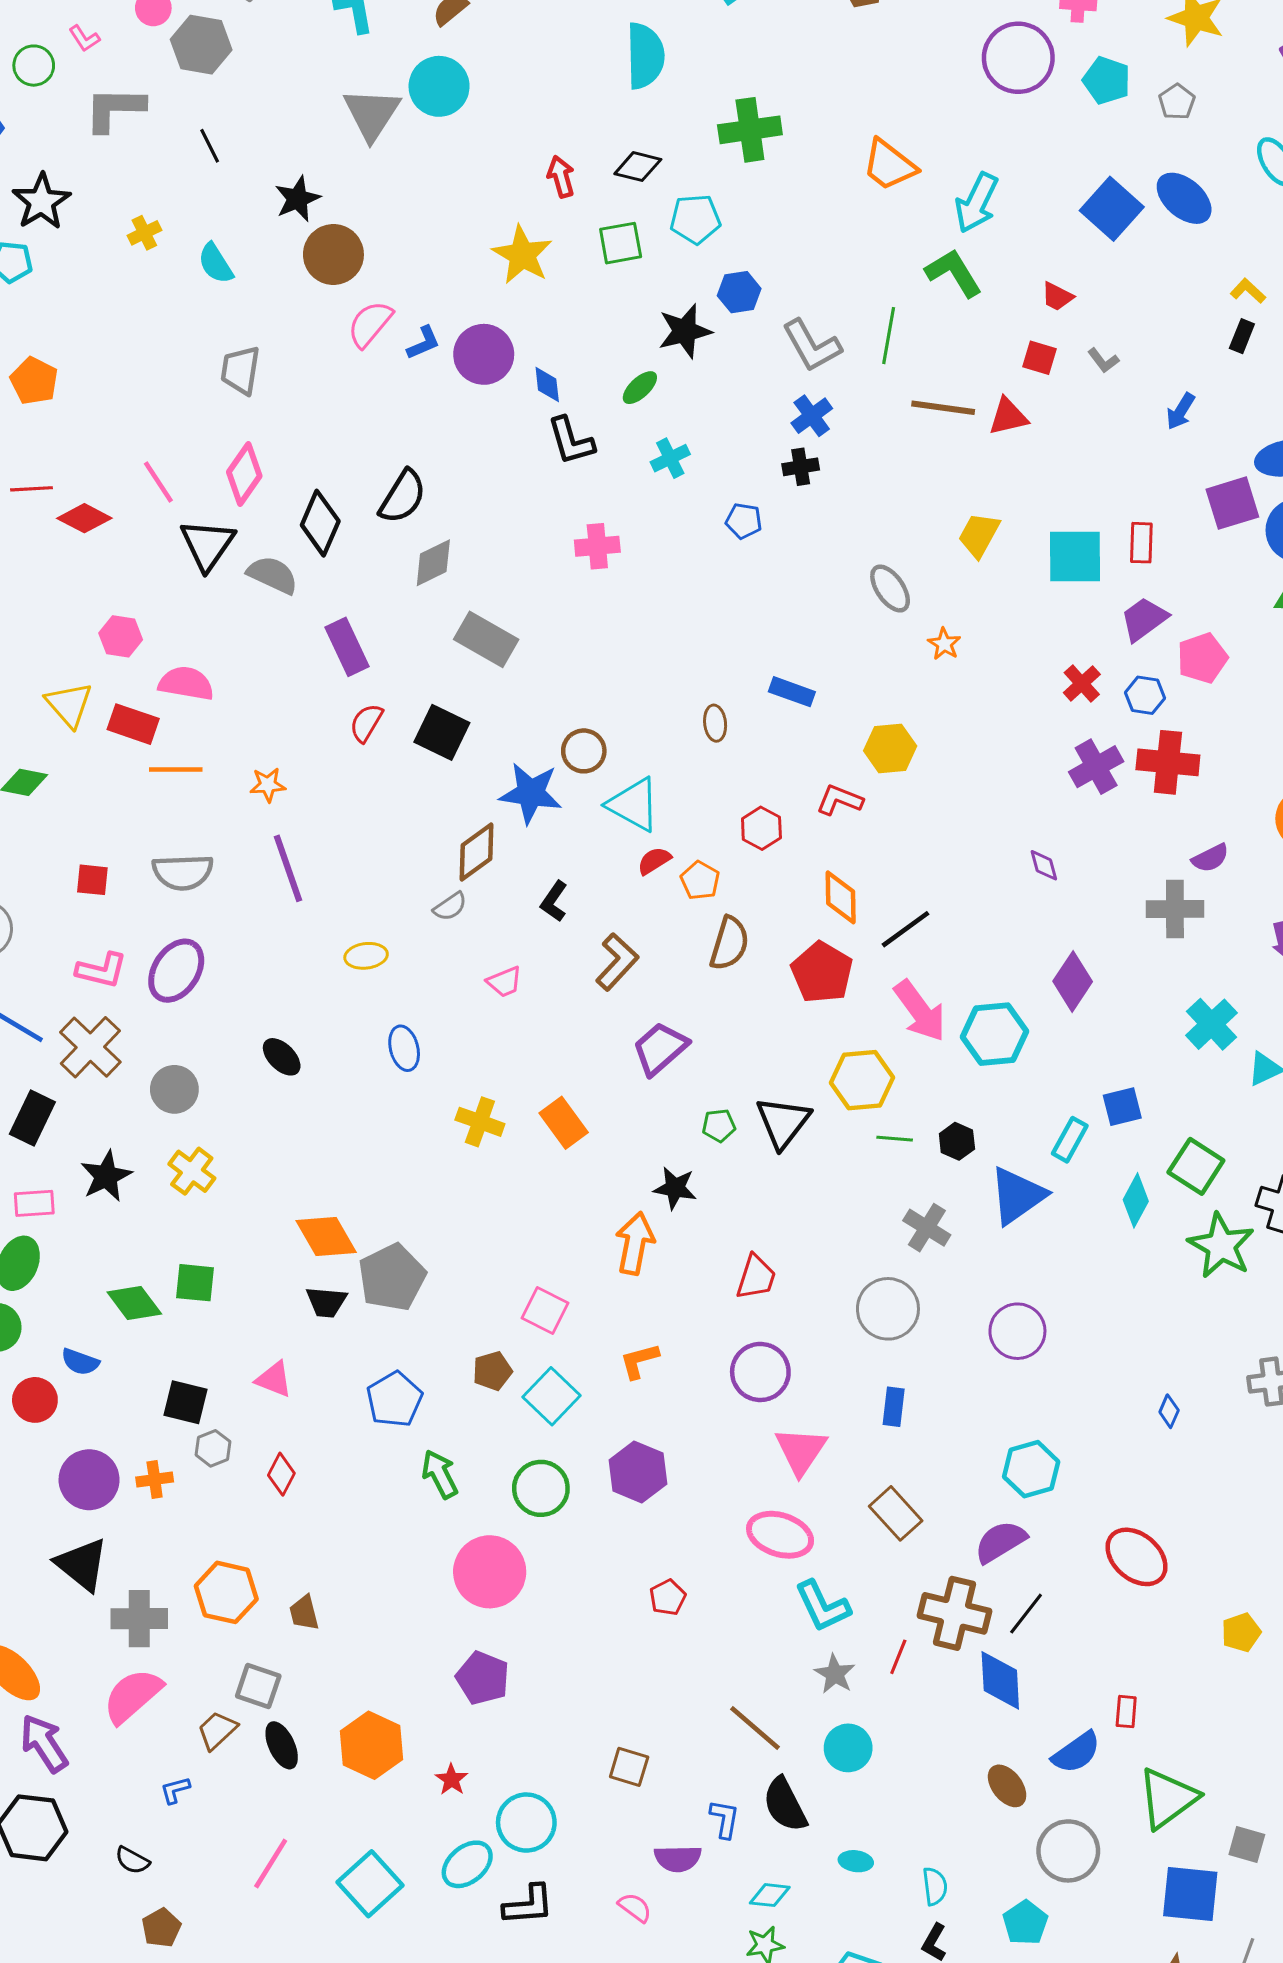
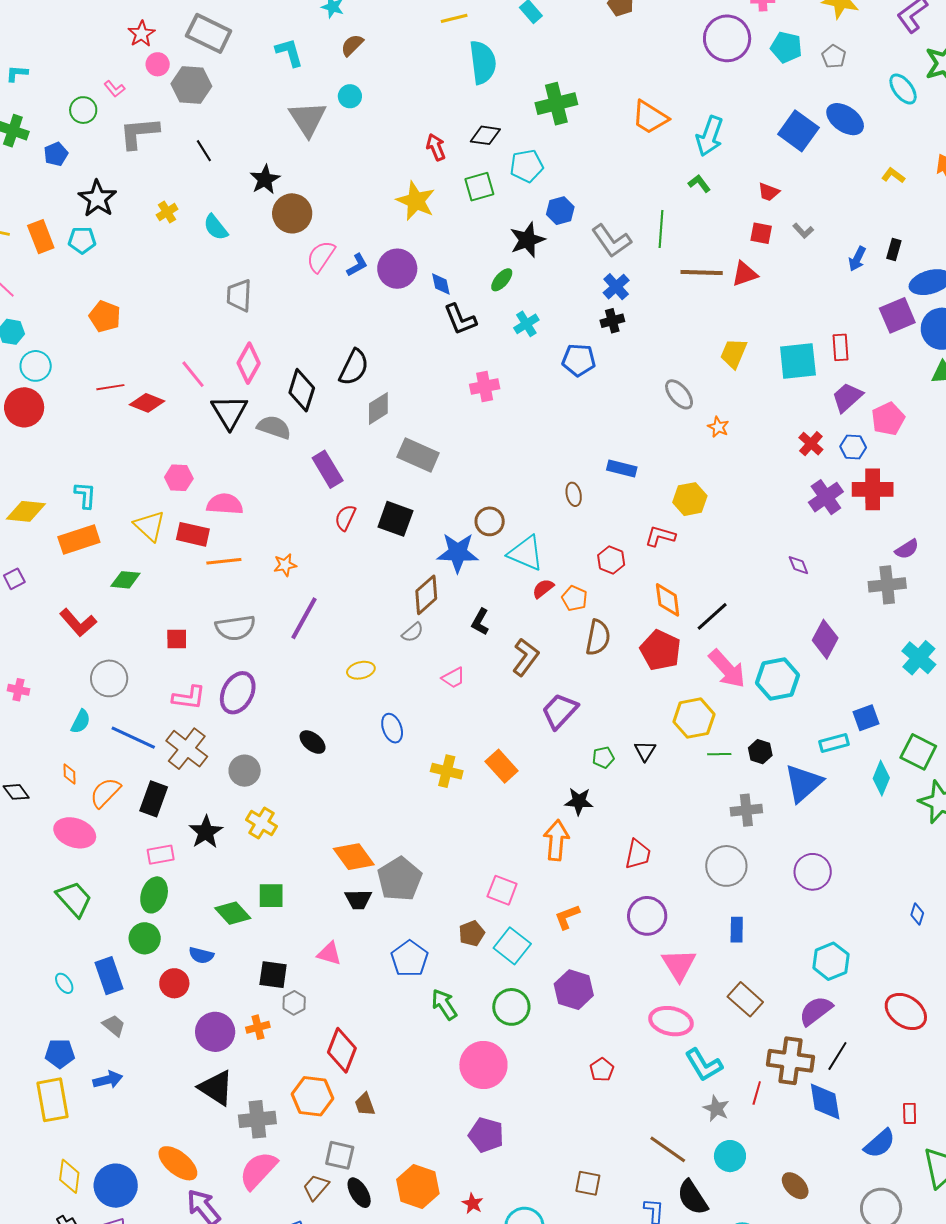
cyan circle: (439, 86) -> (350, 96), size x0.6
green L-shape: (954, 273) -> (699, 183), size x0.6
black rectangle: (1242, 336) -> (894, 249), moved
blue pentagon: (744, 521) -> (579, 360), size x1.4
purple line: (288, 868) -> (304, 618), turned 54
black triangle: (783, 1122) -> (645, 751), size x0.6
cyan rectangle: (1070, 1140) -> (834, 743), turned 52
gray cross: (927, 1228) -> (746, 810), turned -32
red diamond: (281, 1474) -> (342, 1050), moved, size x1.6
brown ellipse: (1007, 1786) -> (795, 1186), moved

